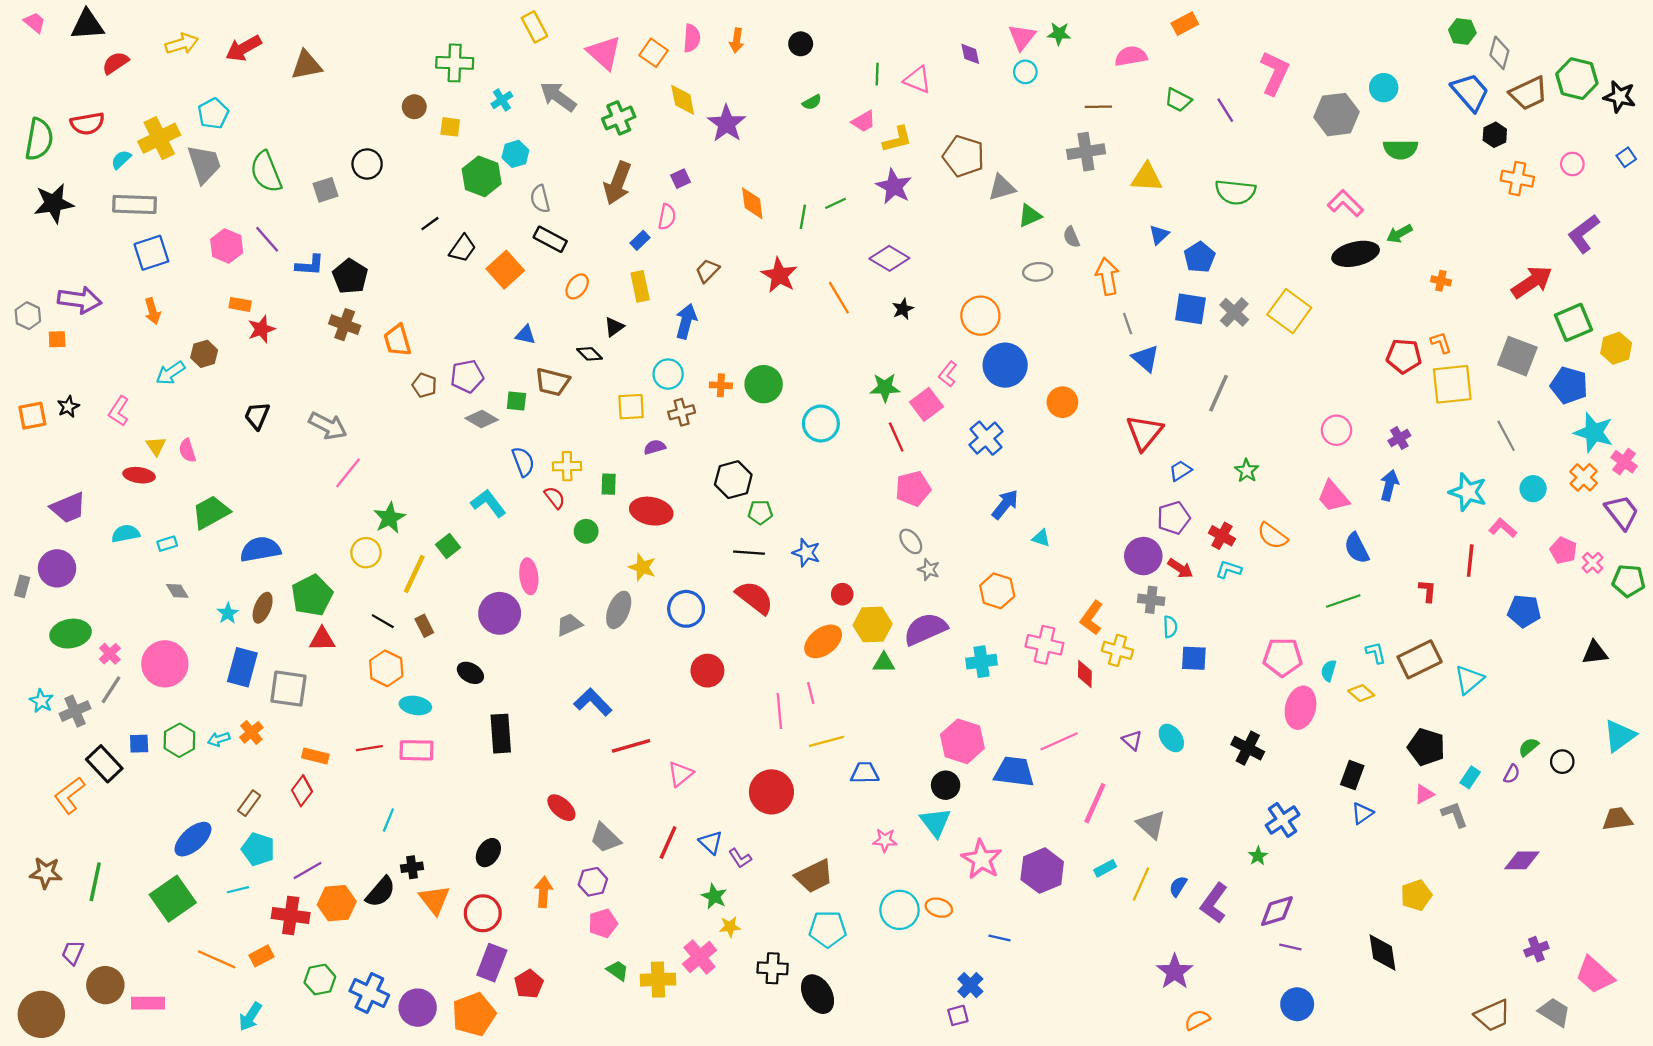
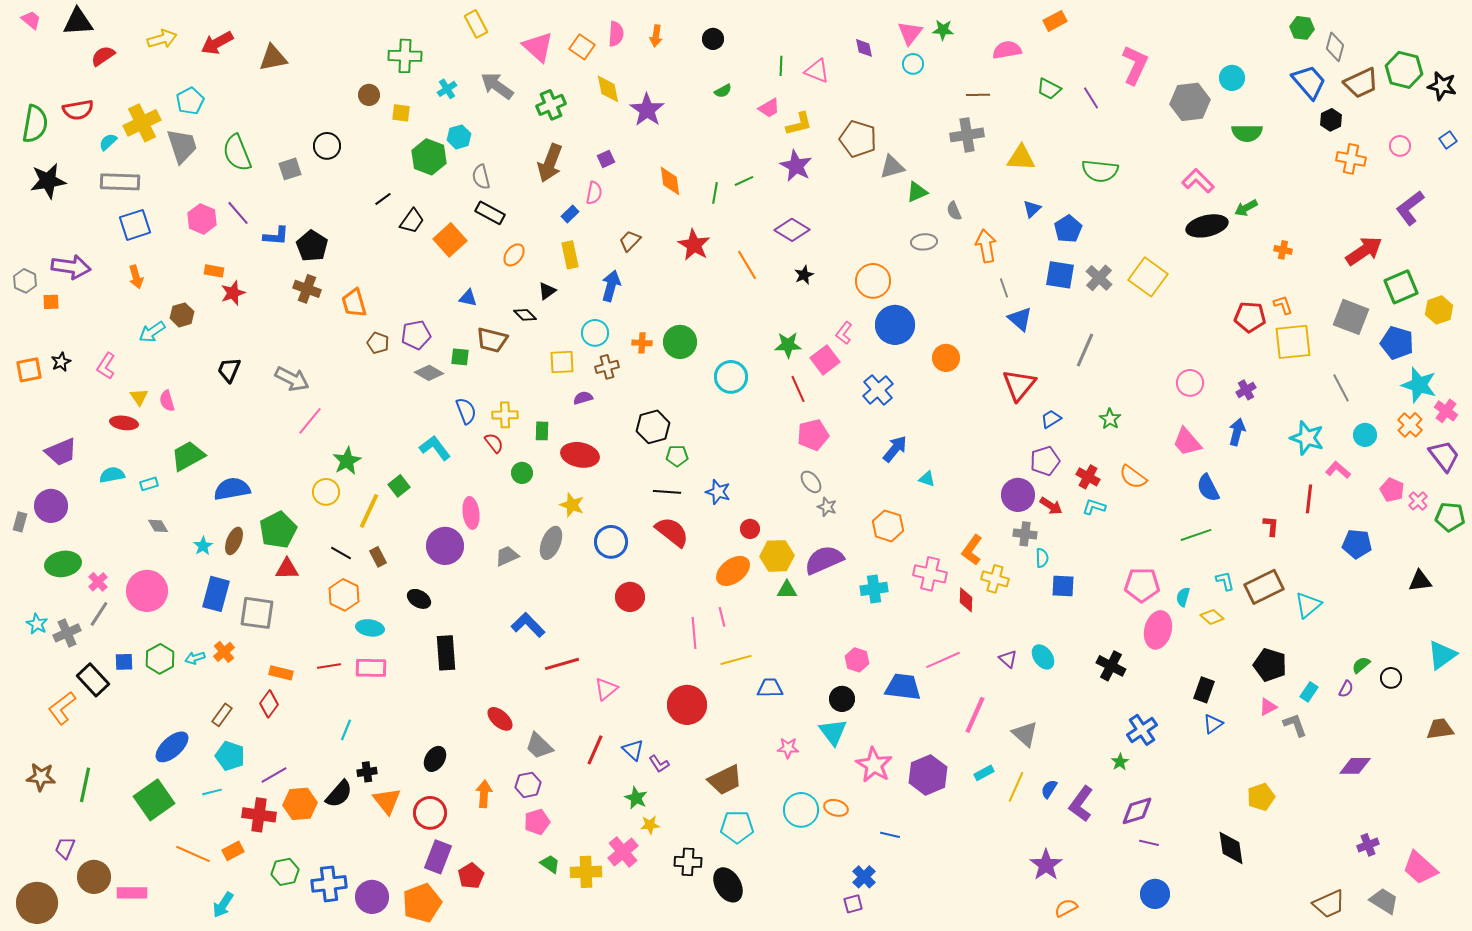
pink hexagon: (962, 741) -> (857, 660), size x0.6
blue cross: (369, 993) -> (329, 884), turned -32

